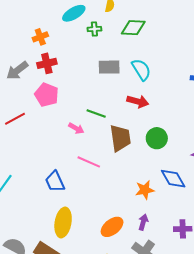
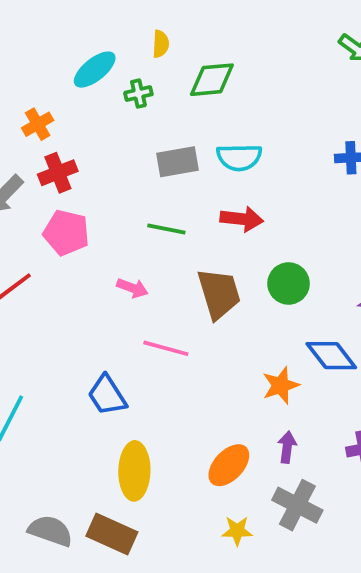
cyan semicircle: (141, 70) -> (239, 157), turned 130
green line: (96, 114) -> (166, 229), moved

